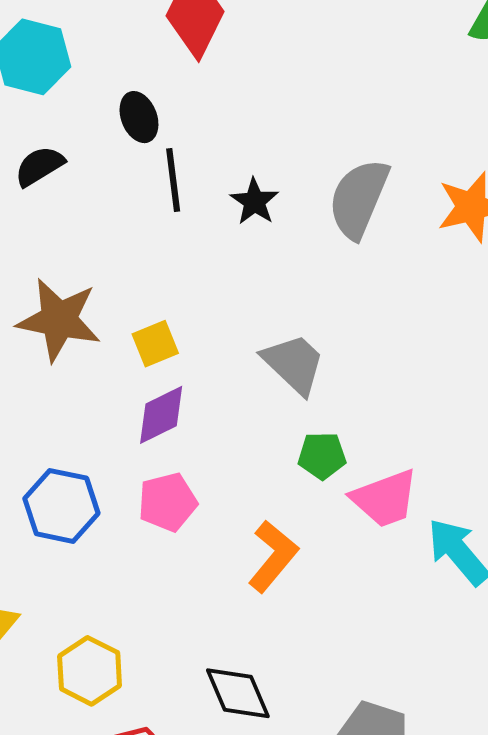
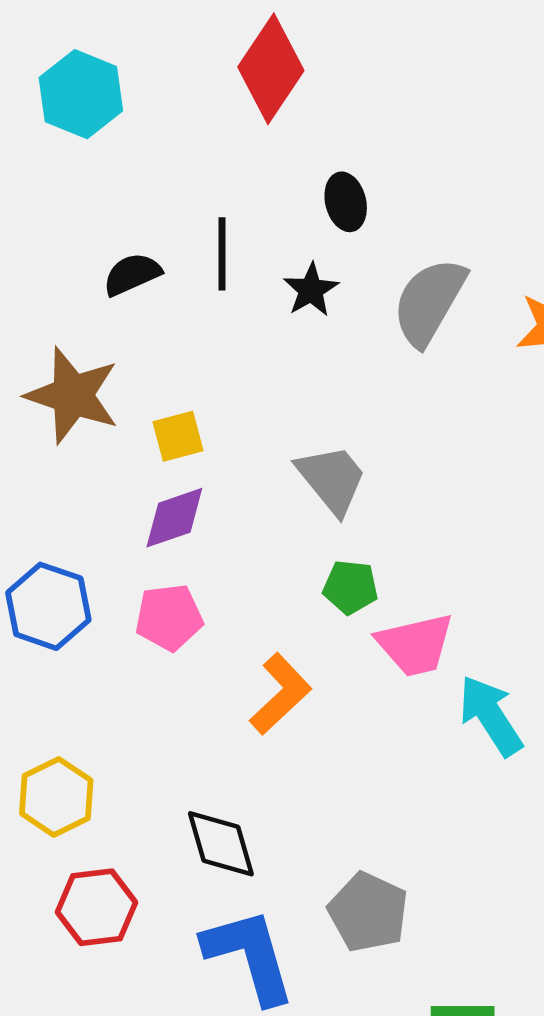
black ellipse: (139, 117) -> (346, 202), moved
black semicircle: (39, 166) -> (132, 274), moved

